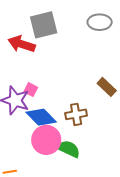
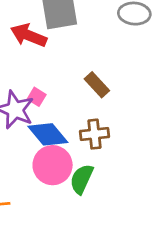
brown rectangle: (107, 87) -> (97, 85), moved
green semicircle: (69, 149) -> (82, 179), turned -95

